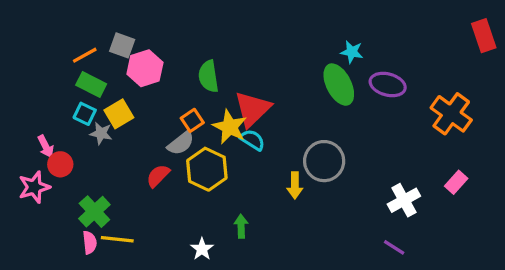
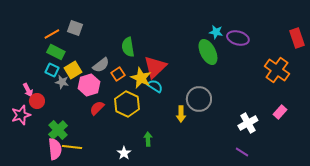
red rectangle: (484, 36) -> (297, 38), moved
pink hexagon: (145, 68) -> (89, 85), moved
purple ellipse: (388, 85) -> (238, 38), moved
gray semicircle: (181, 143) -> (101, 65), moved
pink semicircle: (90, 243) -> (55, 149), size x1.5

